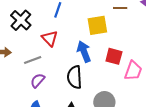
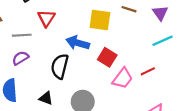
blue arrow: (84, 52) -> (78, 43), turned -70

